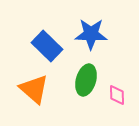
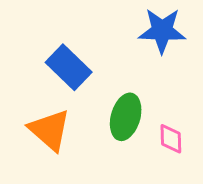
blue star: (91, 34) -> (162, 31), moved

